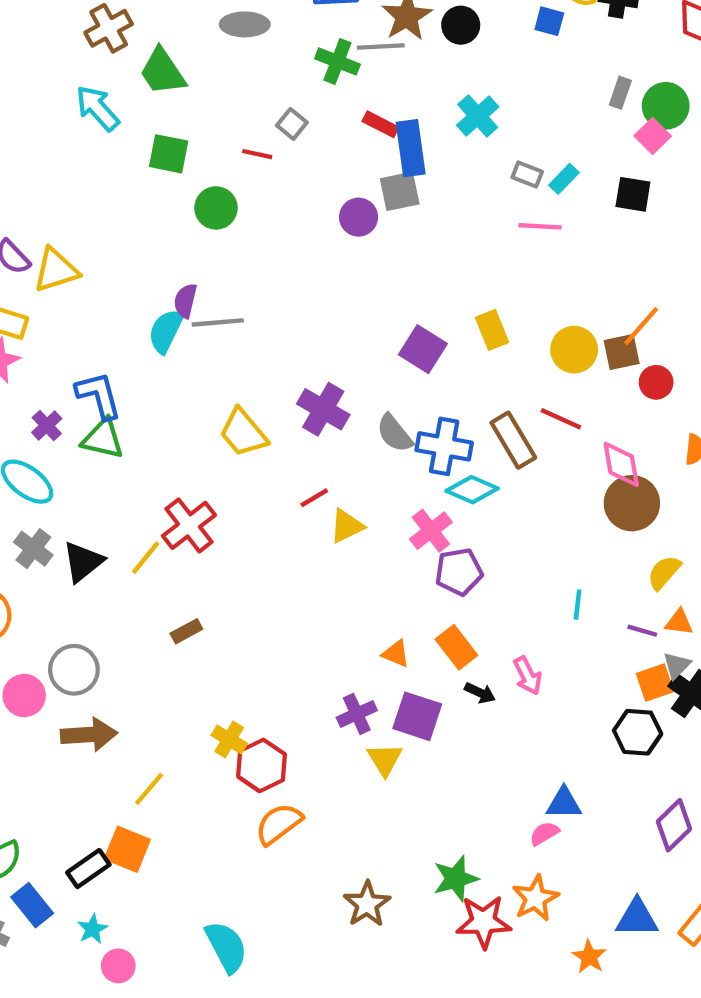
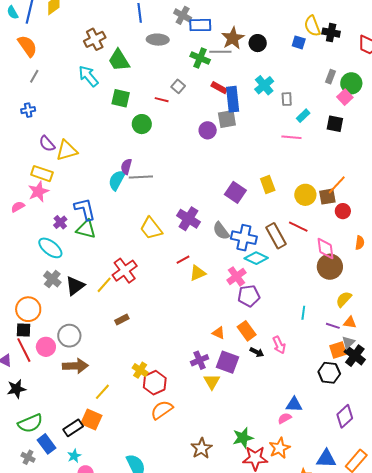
gray rectangle: (527, 174) -> (287, 99), moved, turned 64

